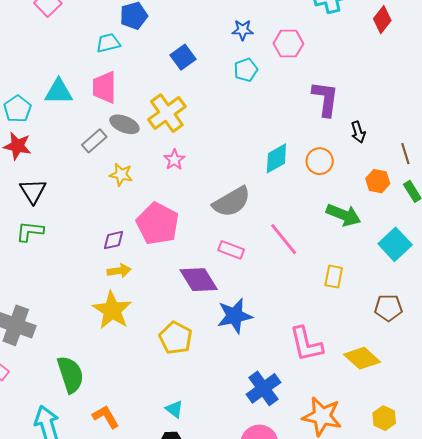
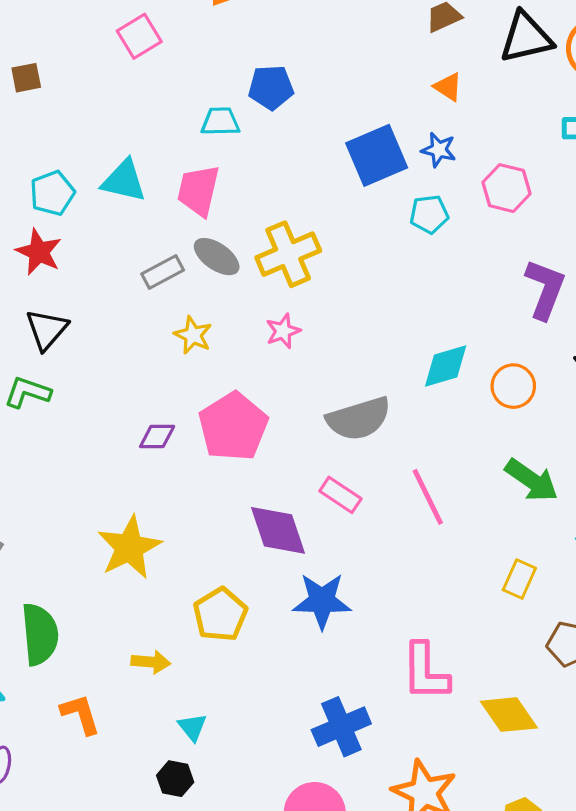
blue square: (183, 57) -> (377, 155), moved, size x1.5
yellow arrow: (119, 271) -> (151, 662), moved
yellow rectangle: (334, 277) -> (519, 579), moved

